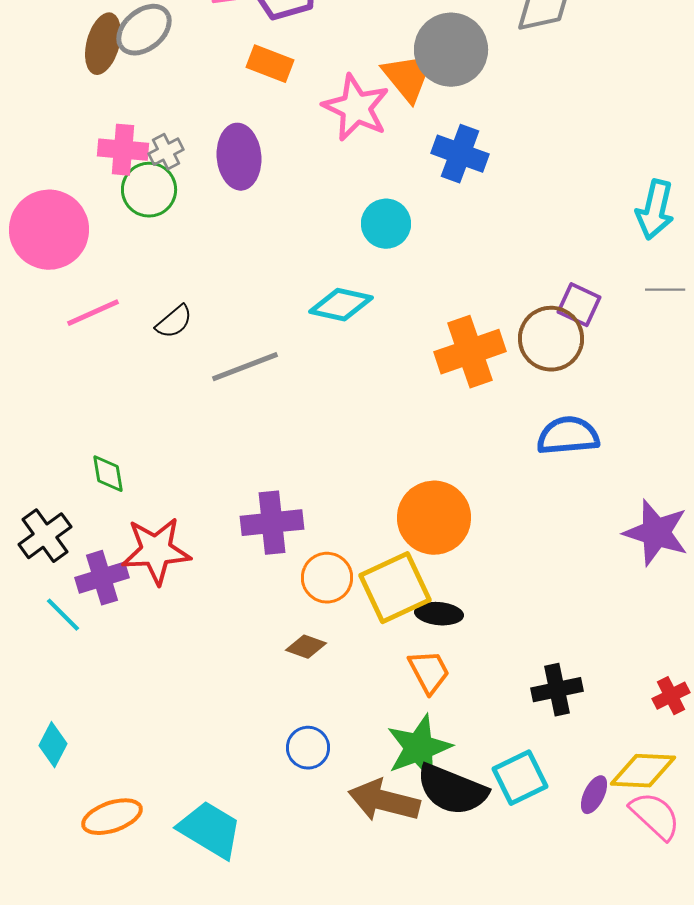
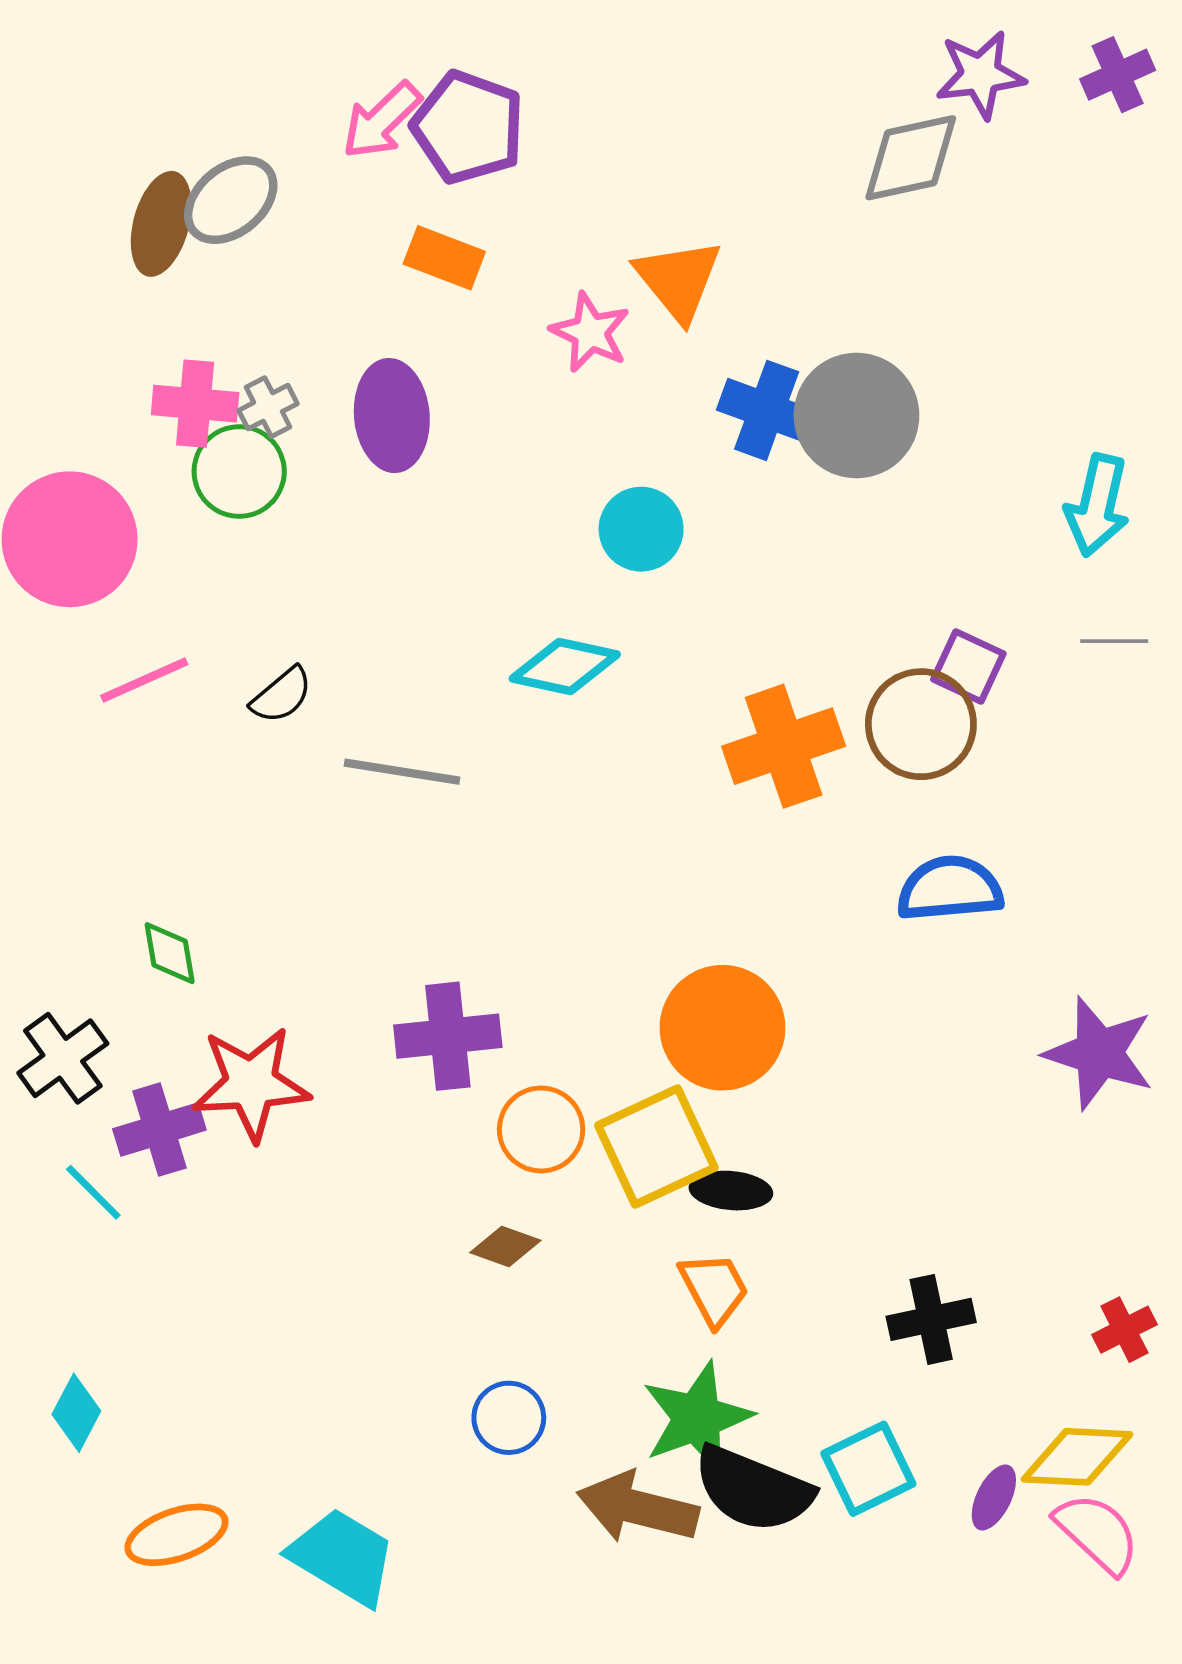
gray circle: (451, 50) -> (856, 416), moved
pink star: (356, 108) -> (590, 332), size x0.7
gray line: (245, 367) -> (402, 772), turned 30

